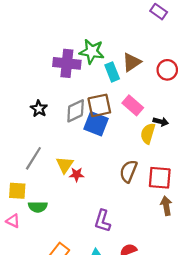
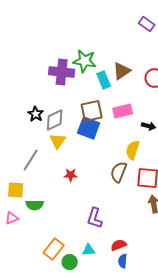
pink rectangle: (133, 105) -> (123, 111), turned -54
gray diamond: (76, 111) -> (55, 120), moved
yellow semicircle: (148, 133) -> (133, 150), moved
yellow triangle: (65, 165) -> (58, 141), moved
pink triangle: (13, 221) -> (12, 218), turned -48

